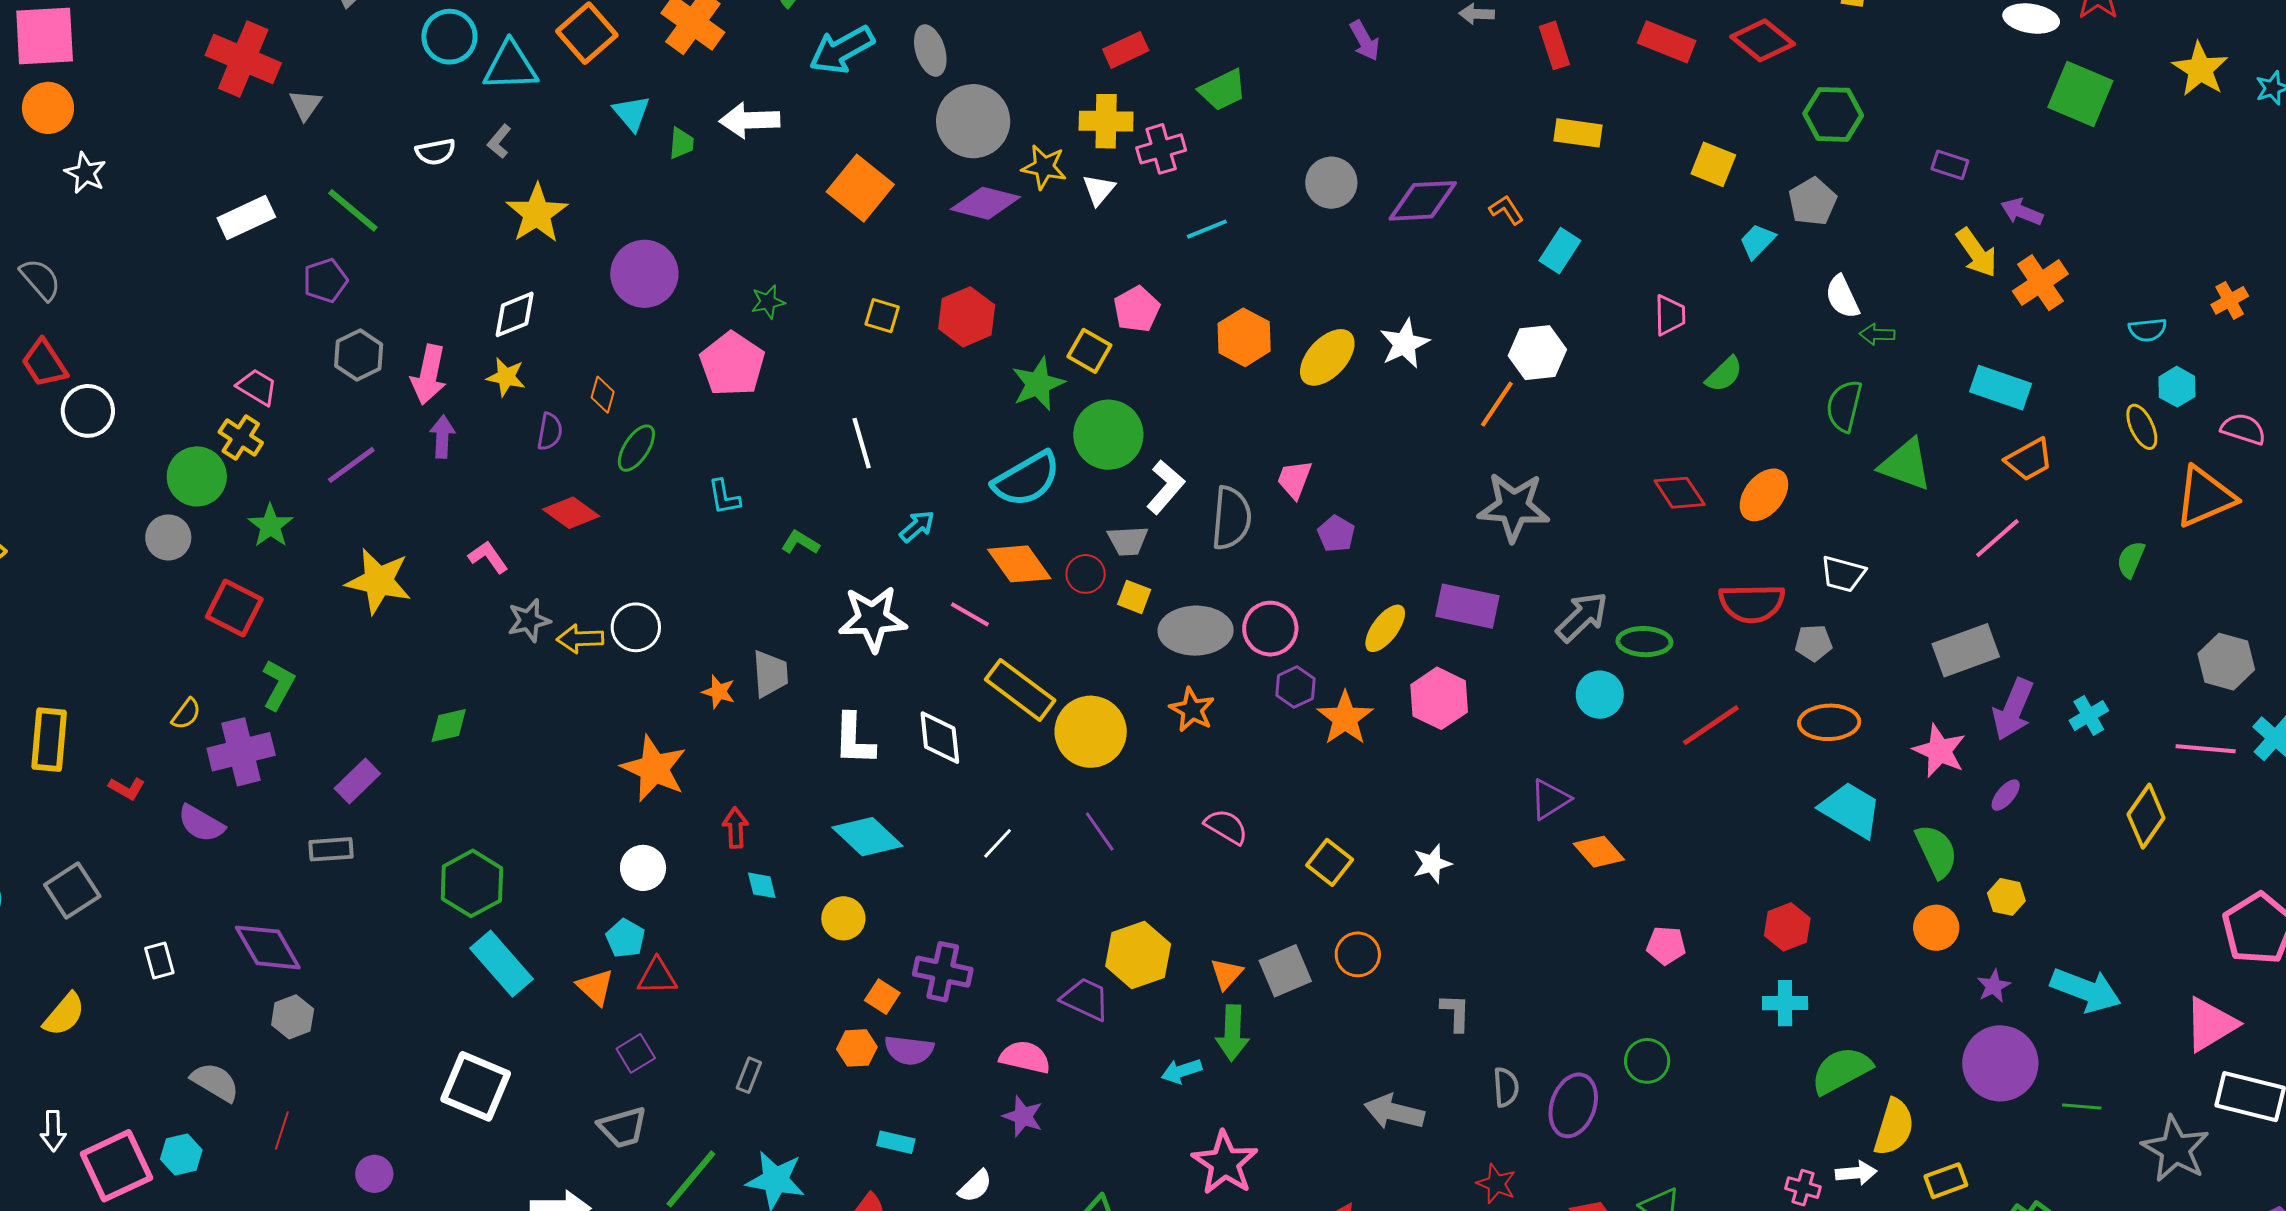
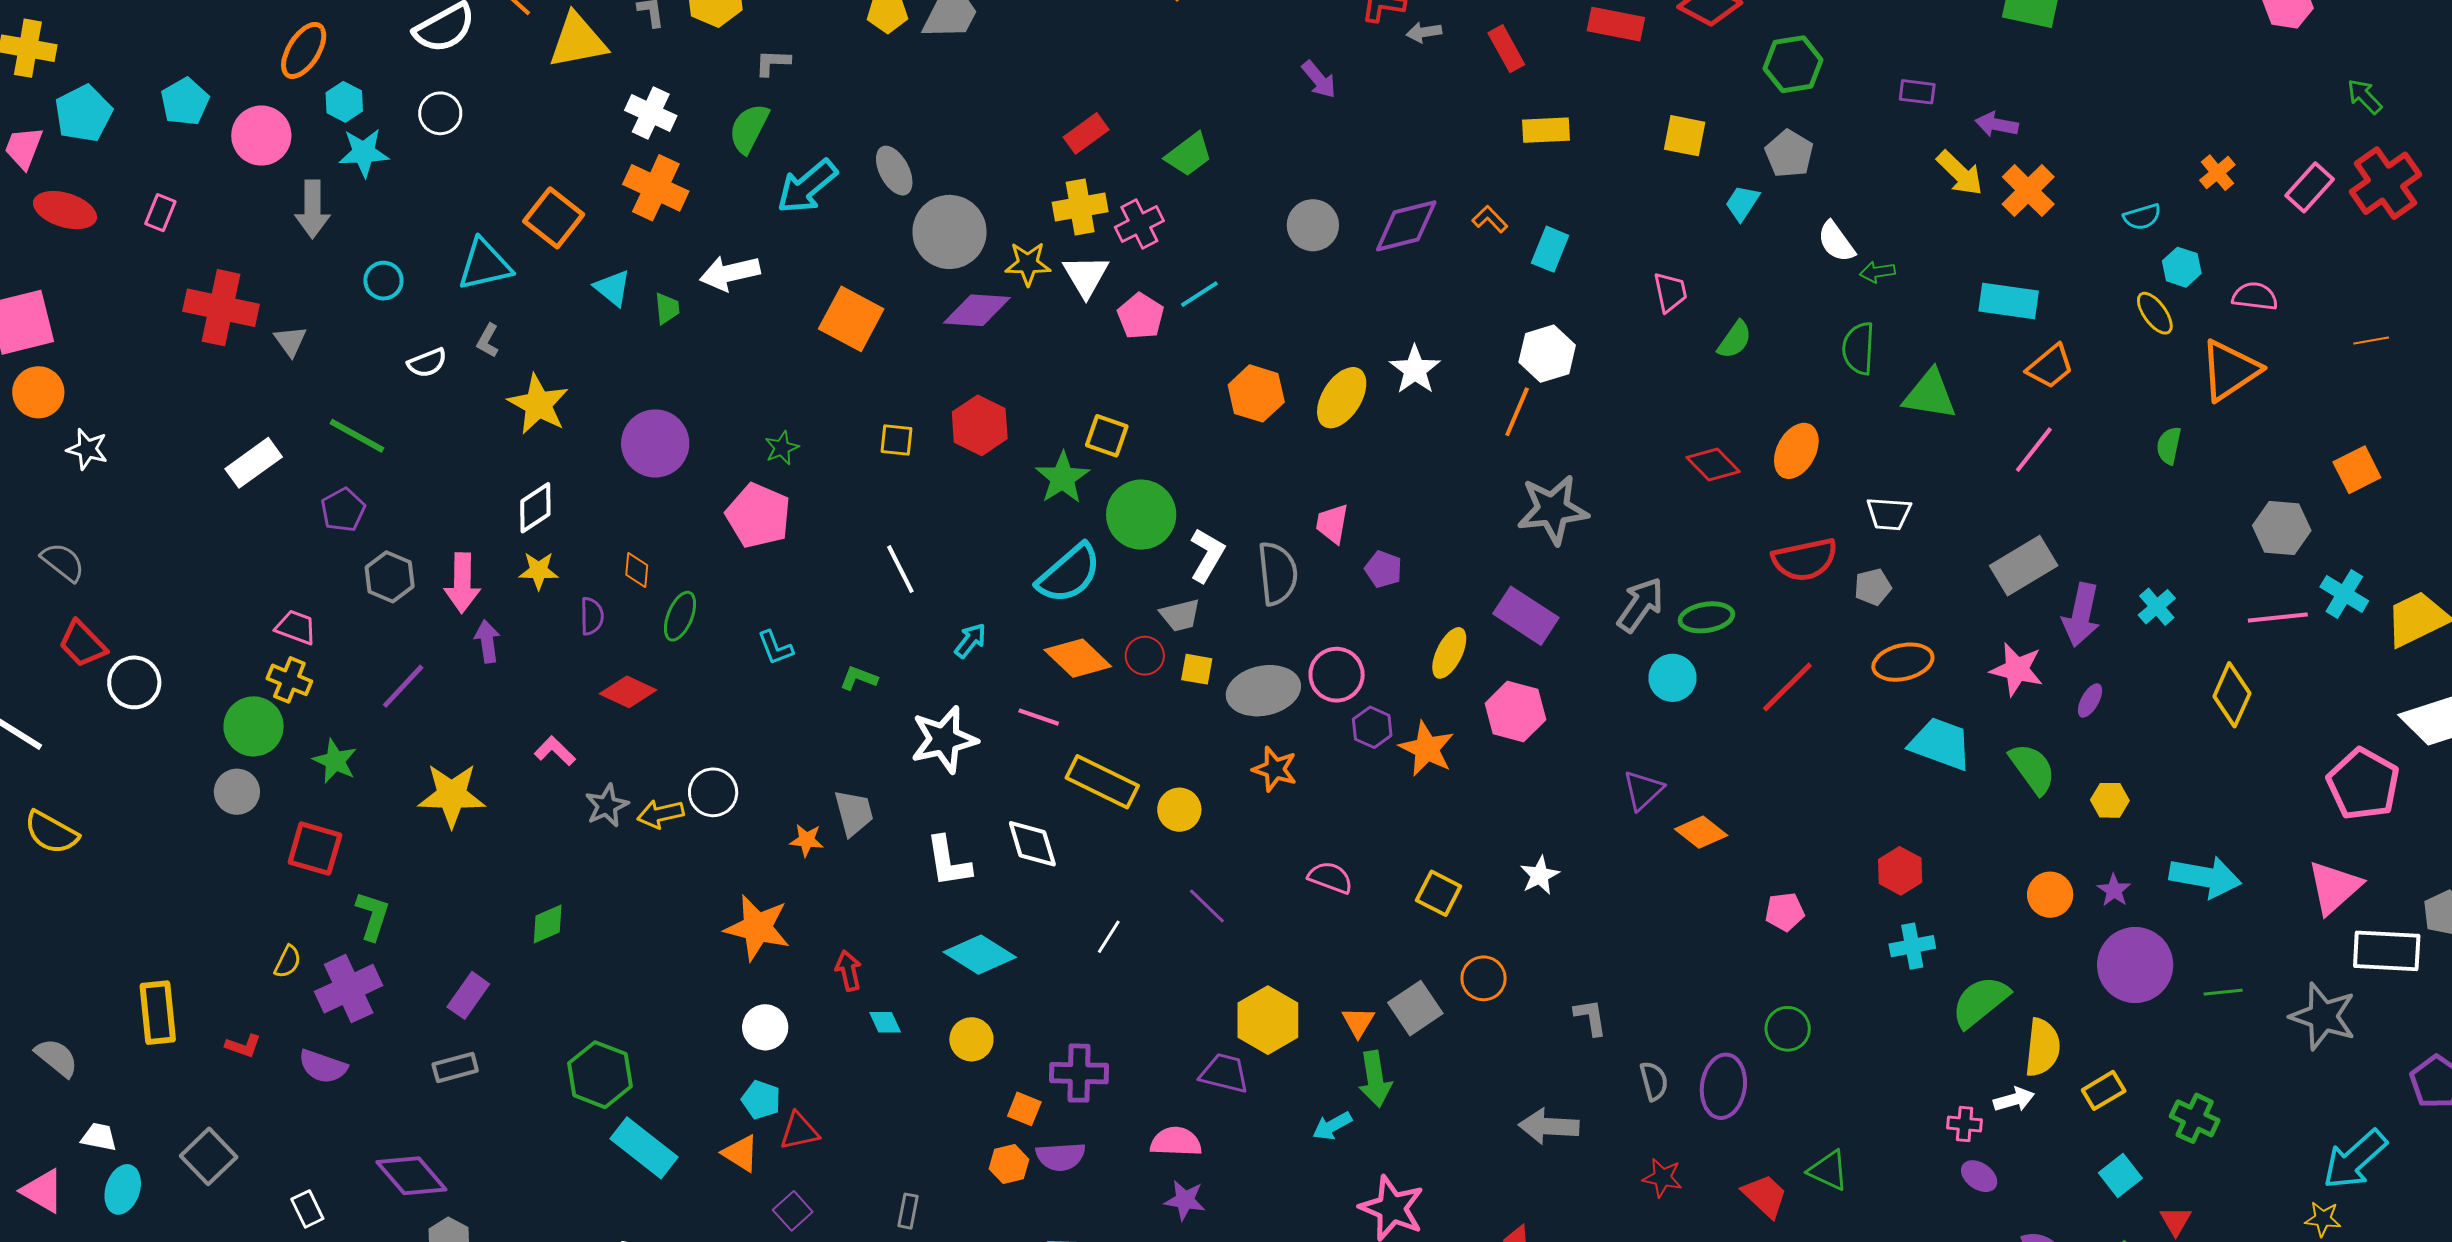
cyan circle: (449, 37) -> (383, 281), moved, size x0.7
white triangle: (1099, 190) -> (1086, 276), size x1.4
pink pentagon: (1137, 309) -> (1141, 316), moved
purple rectangle: (1467, 606) -> (1526, 616), turned 32
yellow circle: (1091, 732) -> (1179, 810), size x0.6
orange circle: (1936, 928) -> (2050, 895), moved

